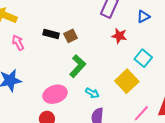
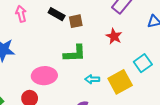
red star: (119, 36) -> (114, 36), moved
green L-shape: (78, 66) -> (75, 53), turned 30
cyan arrow: (92, 93) -> (92, 79), moved, turned 136

